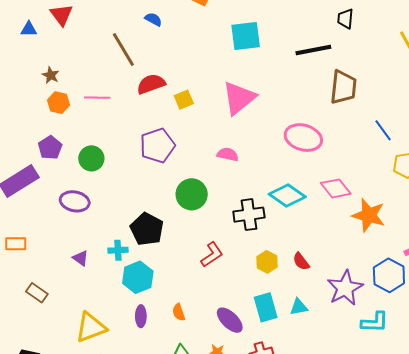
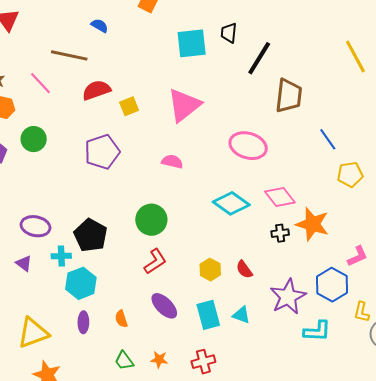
black trapezoid: (345, 19) -> (229, 33), moved
brown line: (123, 50) -> (69, 55), turned -48
black line: (313, 50) -> (259, 58), turned -48
pink line: (97, 98) -> (41, 83), moved, turned 45
green circle: (91, 158) -> (34, 139), moved
green circle: (192, 194) -> (151, 220), moved
purple ellipse: (75, 201) -> (36, 226), moved
black cross: (249, 215) -> (280, 233), moved, size x0.6
cyan triangle: (299, 307) -> (241, 315), turned 30
purple ellipse: (230, 320) -> (164, 306), moved

